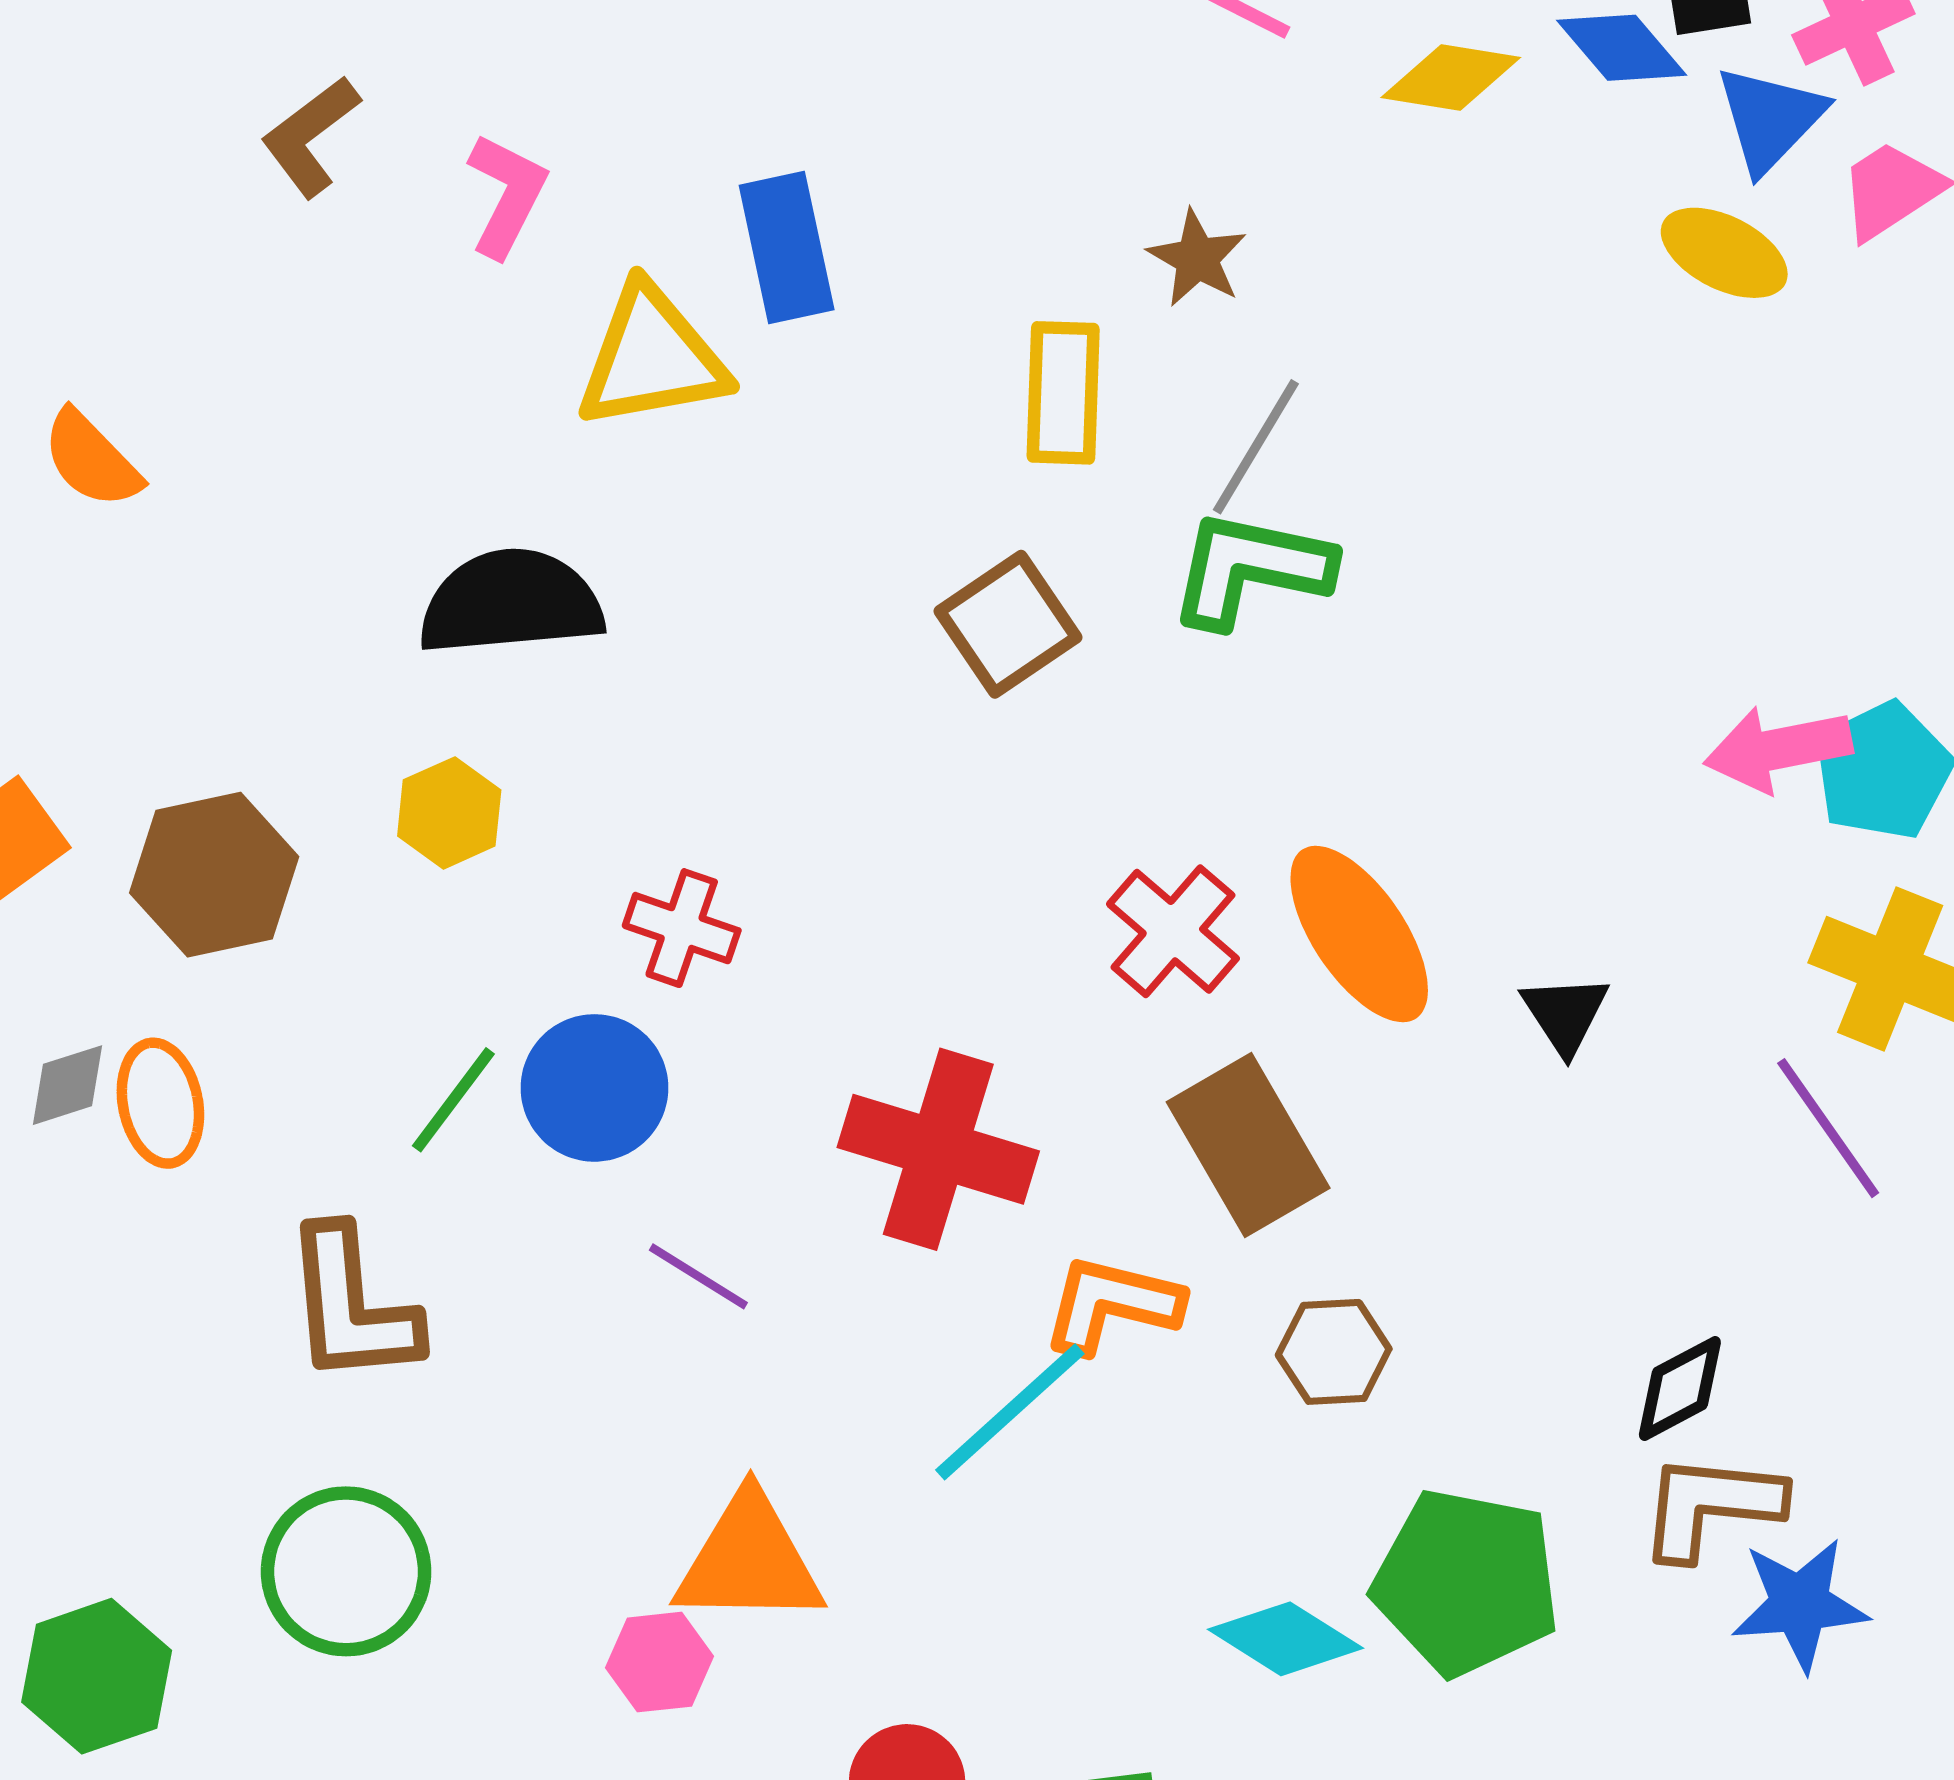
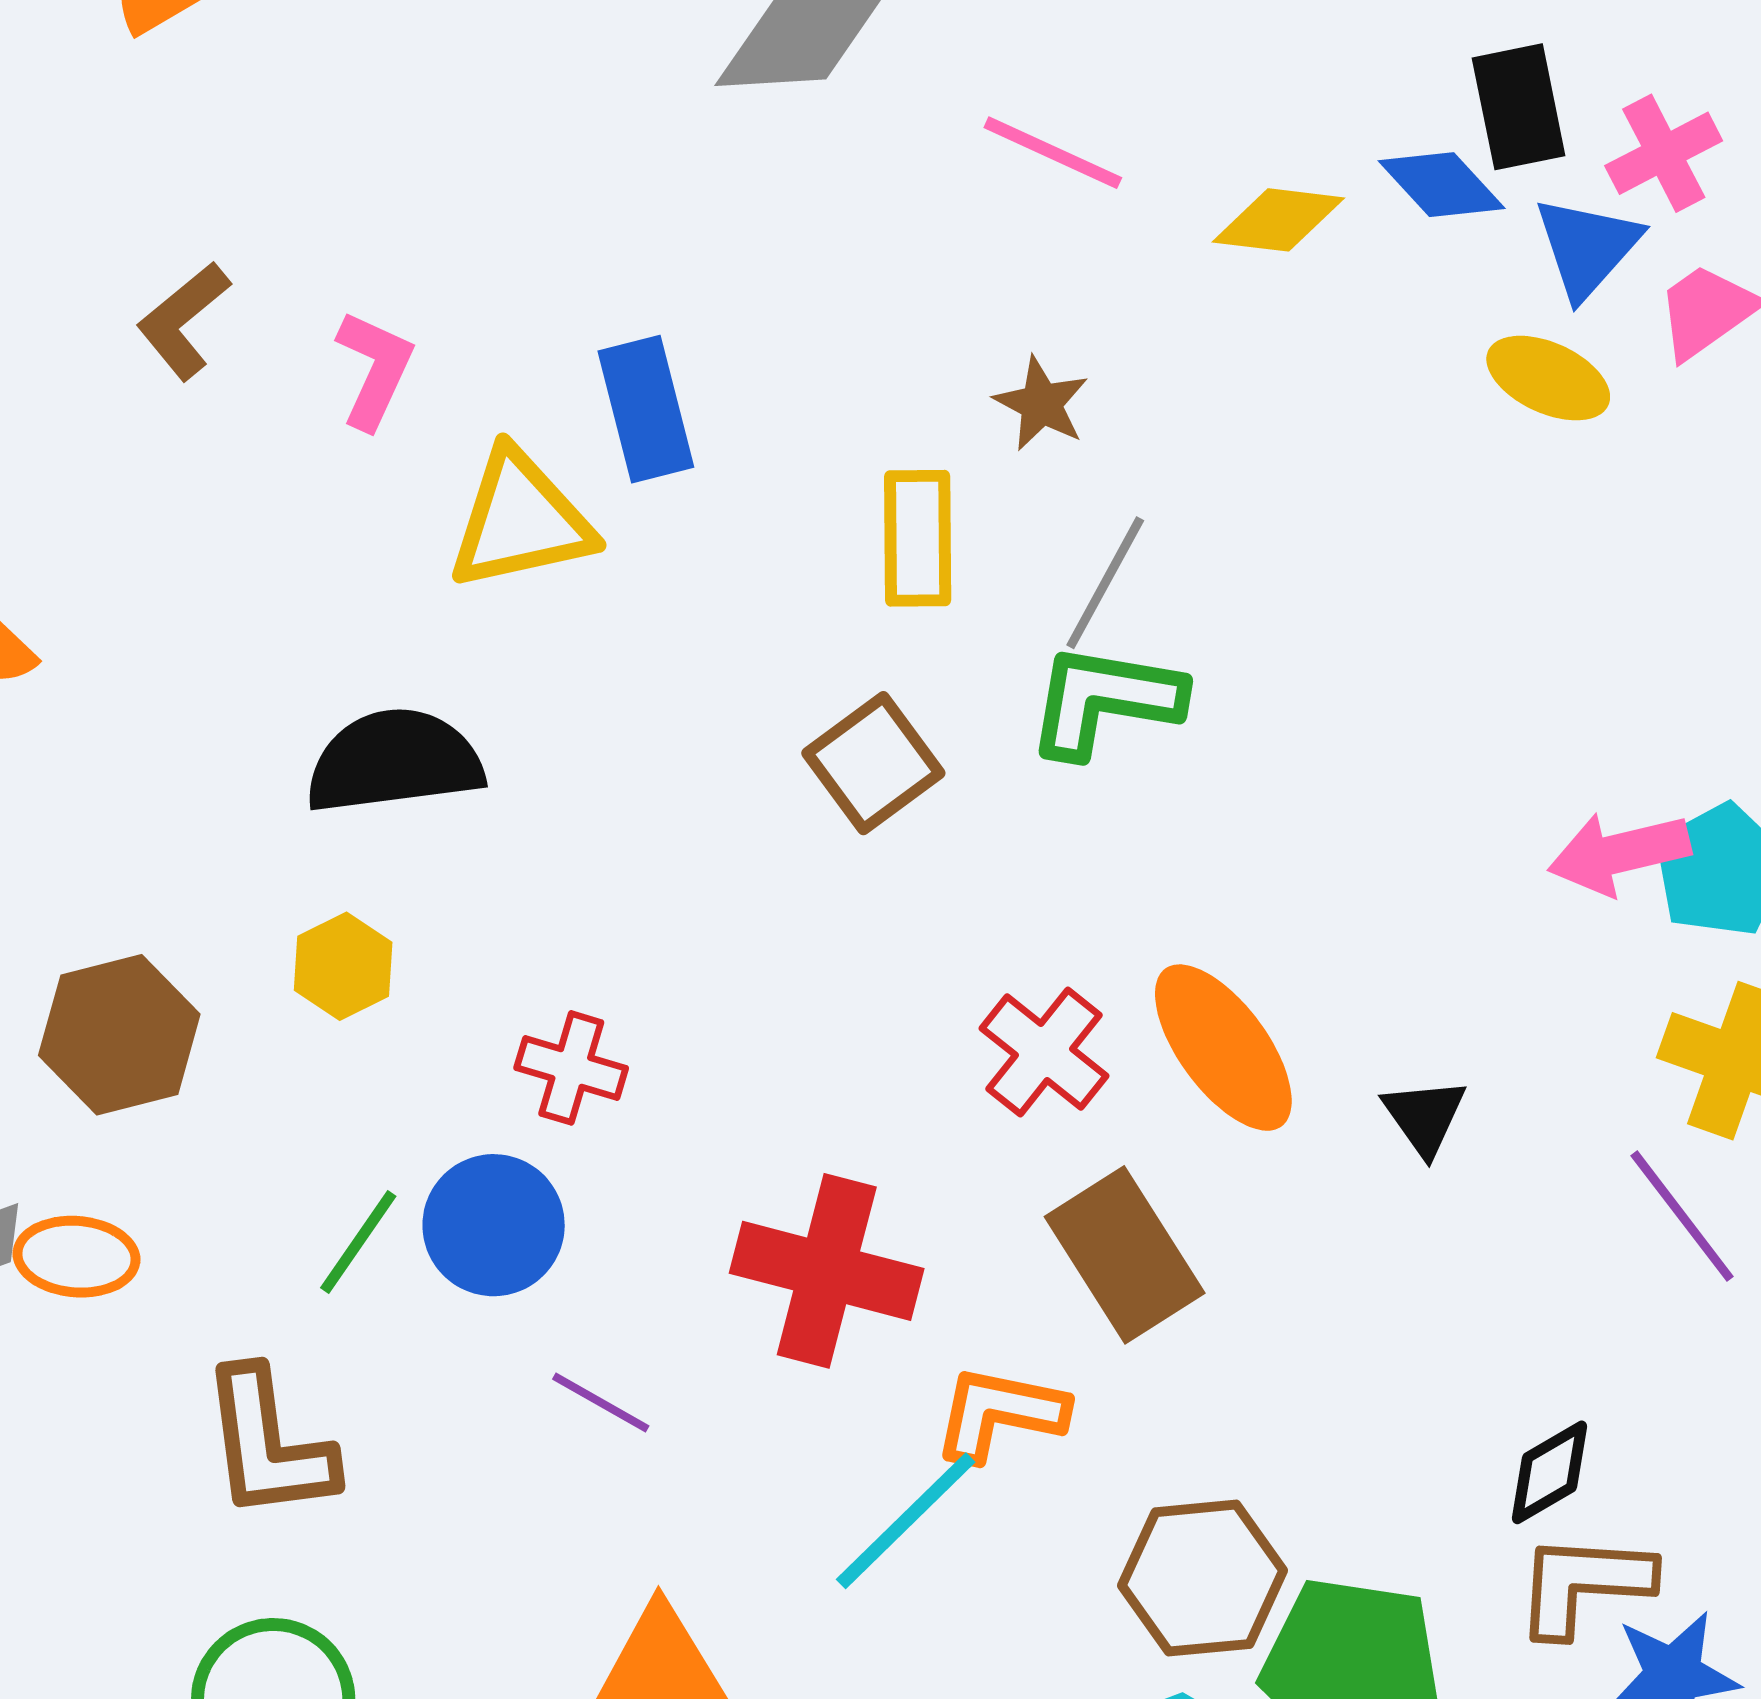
orange ellipse: (160, 1103) -> (76, 1257), turned -72
brown hexagon: (1334, 1352) -> (1202, 1578), moved, size x1.5

